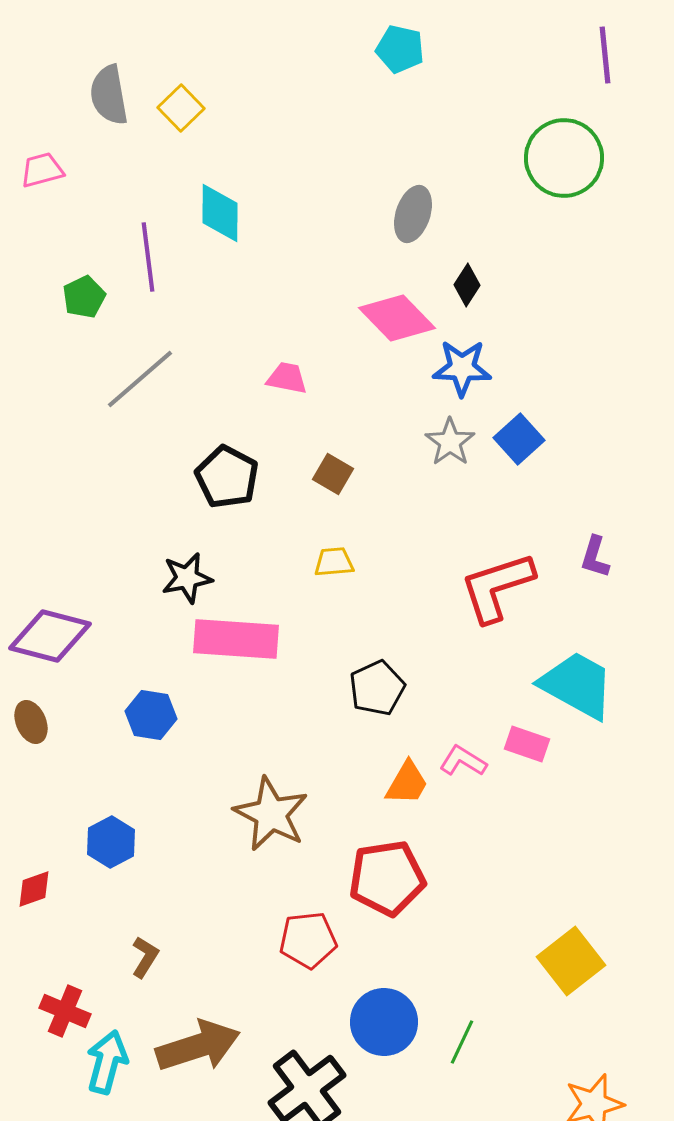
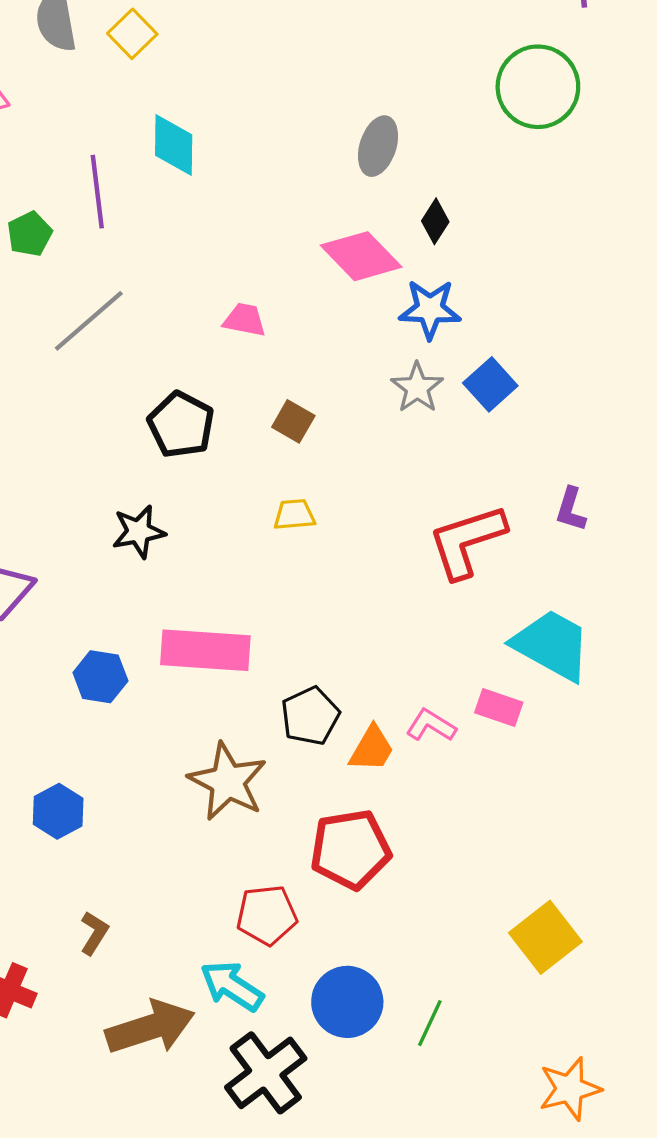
pink rectangle: (236, 639) -> (205, 650), moved
black pentagon: (377, 688) -> (310, 716), moved
cyan arrow: (107, 1062) -> (232, 986), moved, turned -72

